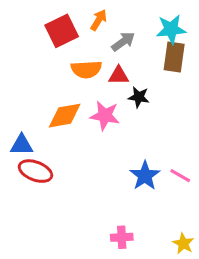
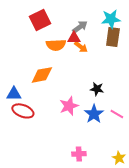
orange arrow: (99, 20) -> (81, 47), moved, turned 96
red triangle: (119, 76) -> (74, 38), moved
black star: (139, 97) -> (97, 89), moved
pink star: (105, 116) -> (69, 106), moved, turned -30

